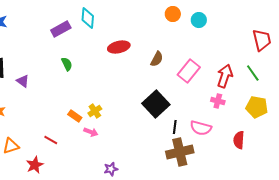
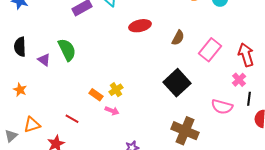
green semicircle: (67, 64) -> (67, 50), moved, size x1.6
red arrow: (225, 76) -> (246, 55), turned -35
pink cross: (218, 101) -> (239, 80), turned 32
black line: (175, 127) -> (249, 99), moved
brown cross: (180, 152) -> (185, 131), moved, turned 36

